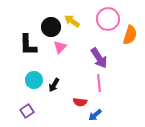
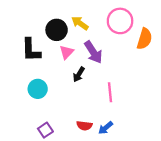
purple arrow: (99, 58) -> (93, 52), moved
black arrow: (54, 85) -> (79, 74), moved
red semicircle: (80, 102) -> (84, 126), moved
purple square: (27, 111) -> (45, 130), moved

